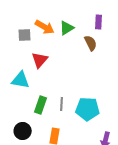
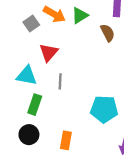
gray square: (25, 35) -> (31, 24), turned -32
gray line: (62, 104) -> (60, 81), moved
green rectangle: (41, 105) -> (35, 105), moved

